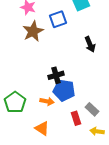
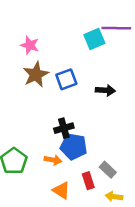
blue square: (58, 19) -> (66, 79), moved
black arrow: (90, 44) -> (105, 90), turned -63
orange triangle: (42, 128) -> (61, 190), moved

